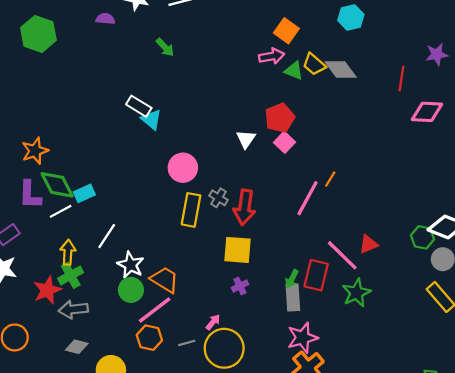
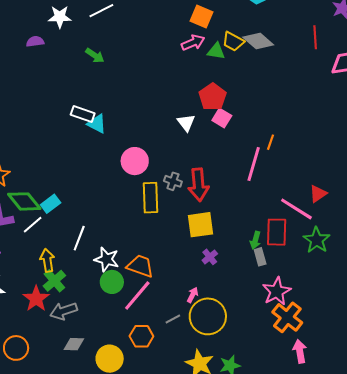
gray rectangle: (293, 297) -> (260, 257), size x0.7
orange hexagon: (149, 338) -> (141, 336), moved

